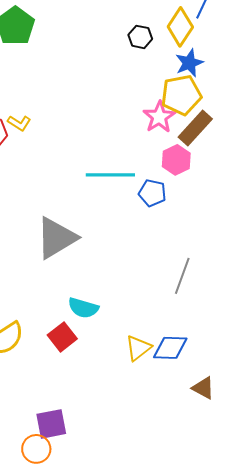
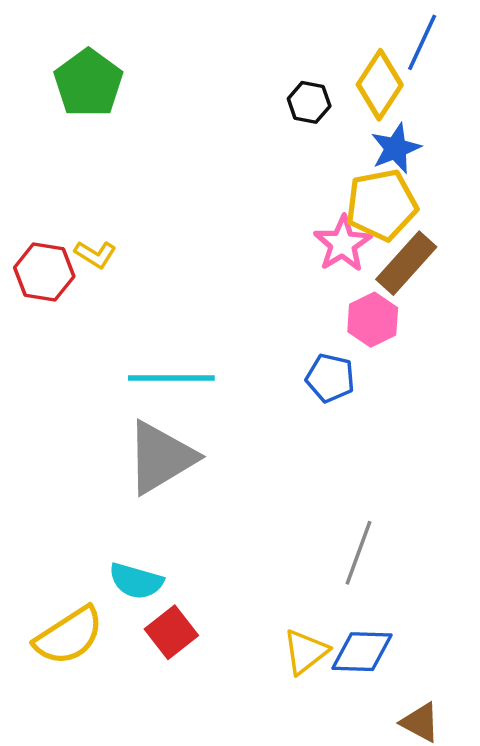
cyan line: (110, 175) -> (171, 378), moved
gray line: (182, 276) -> (359, 553), moved
cyan semicircle: (83, 308) -> (136, 581), moved

